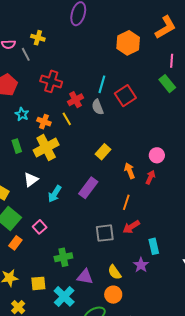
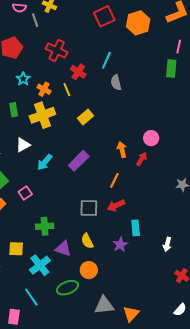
green rectangle: (167, 84) -> (171, 68), turned 36
red square: (125, 96) -> (104, 16), moved
red cross: (76, 100) -> (78, 72), turned -35
gray semicircle: (98, 107) -> (116, 82), moved
yellow rectangle: (103, 152) -> (85, 117), moved
yellow semicircle: (115, 272) -> (87, 241), moved

